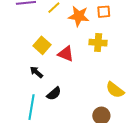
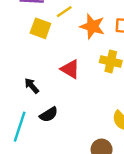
yellow square: (42, 45) -> (40, 28), moved, turned -30

